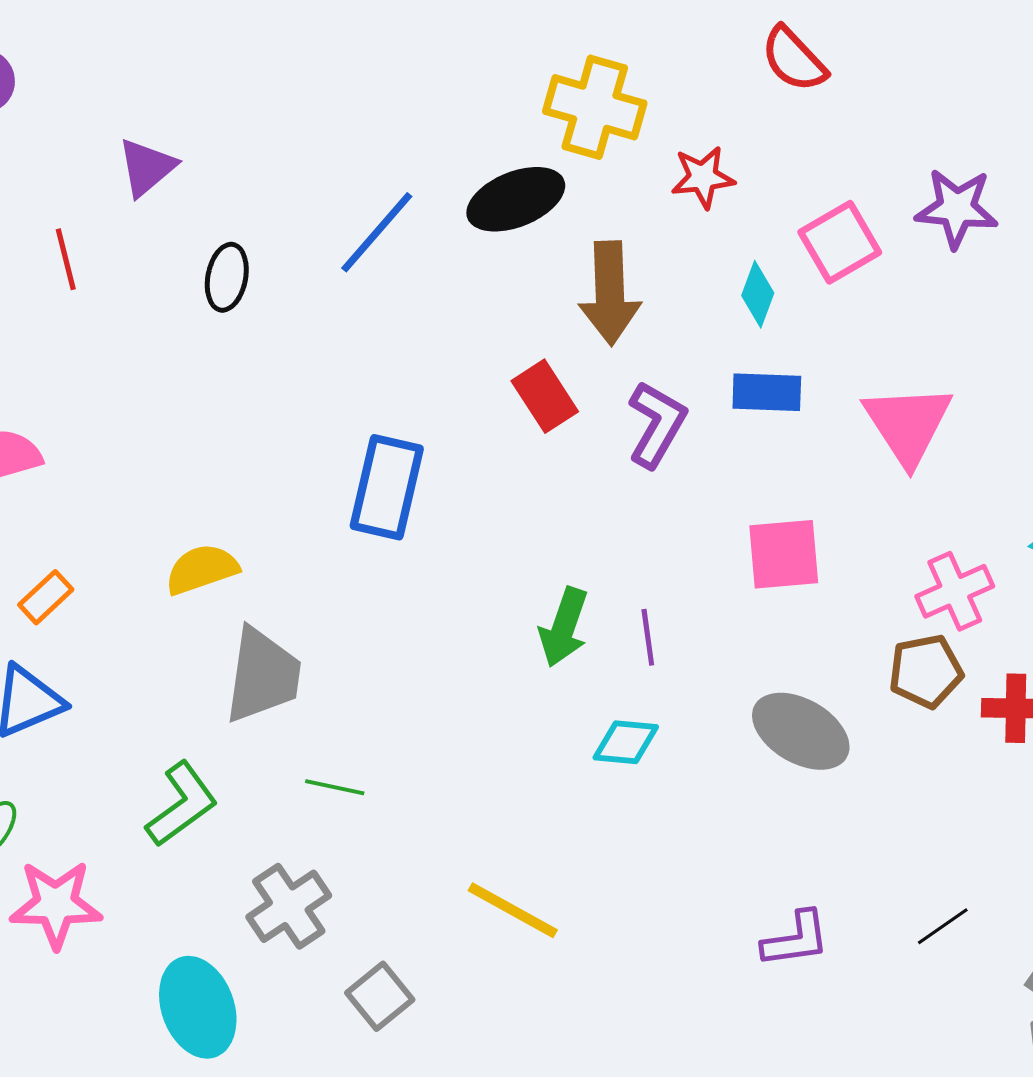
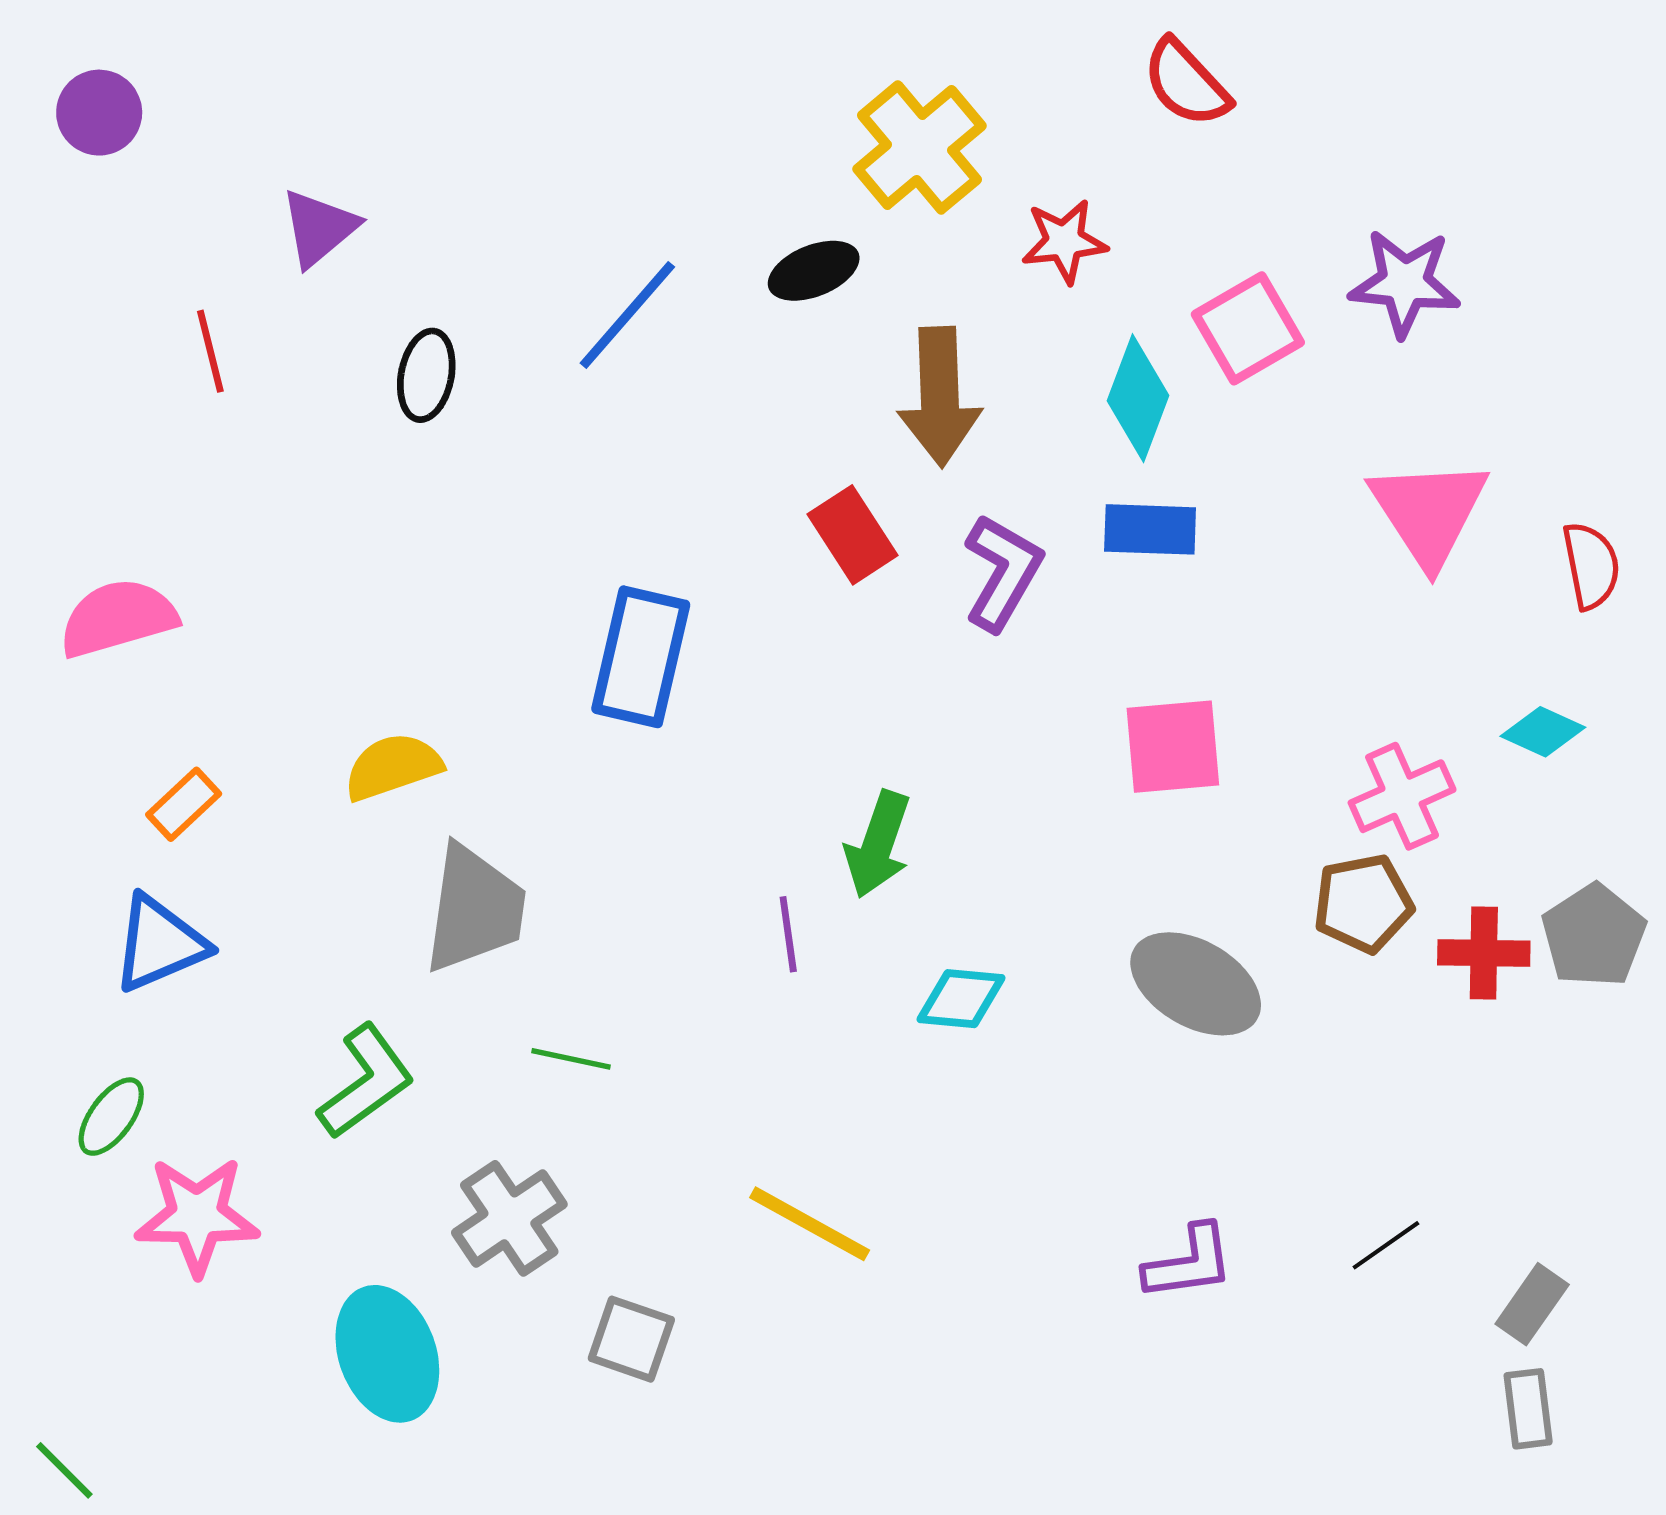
yellow cross: (595, 107) -> (920, 147), turned 34
black ellipse: (516, 199) -> (814, 271), size x0.7
cyan diamond: (758, 294) -> (1138, 398), size x1.4
pink triangle: (908, 424) -> (1429, 512), moved
purple line: (648, 637) -> (788, 934), moved
gray square: (380, 996) -> (631, 1339), turned -32

